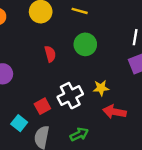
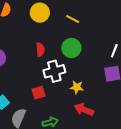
white cross: (70, 96) -> (54, 71), moved
red square: (42, 106) -> (38, 93), moved

